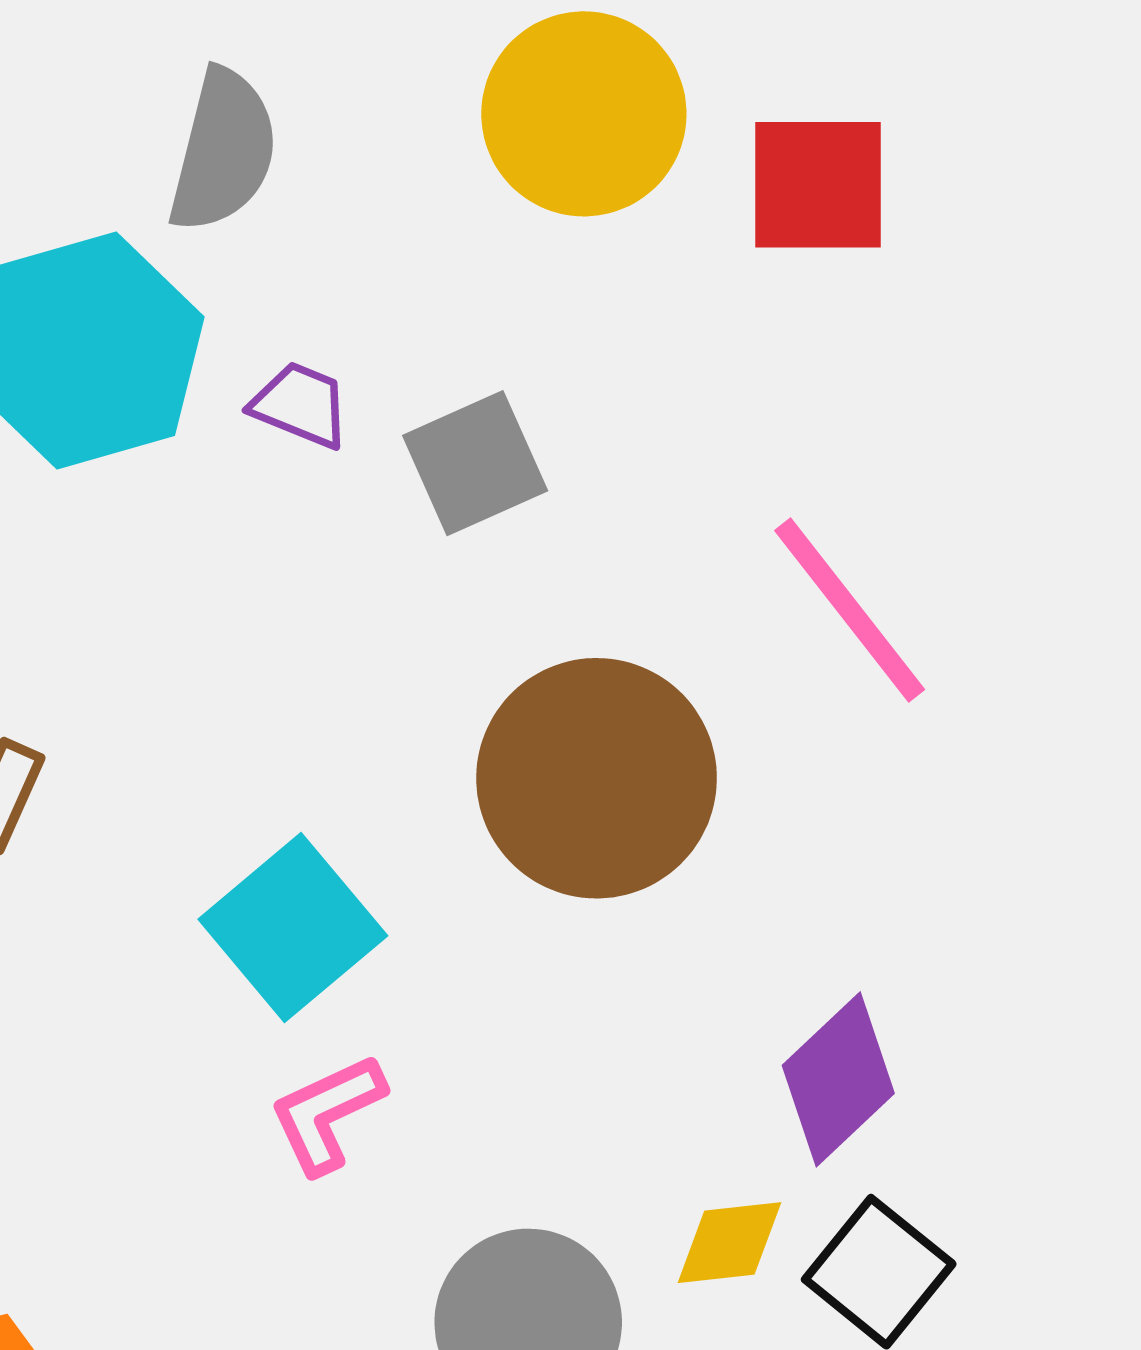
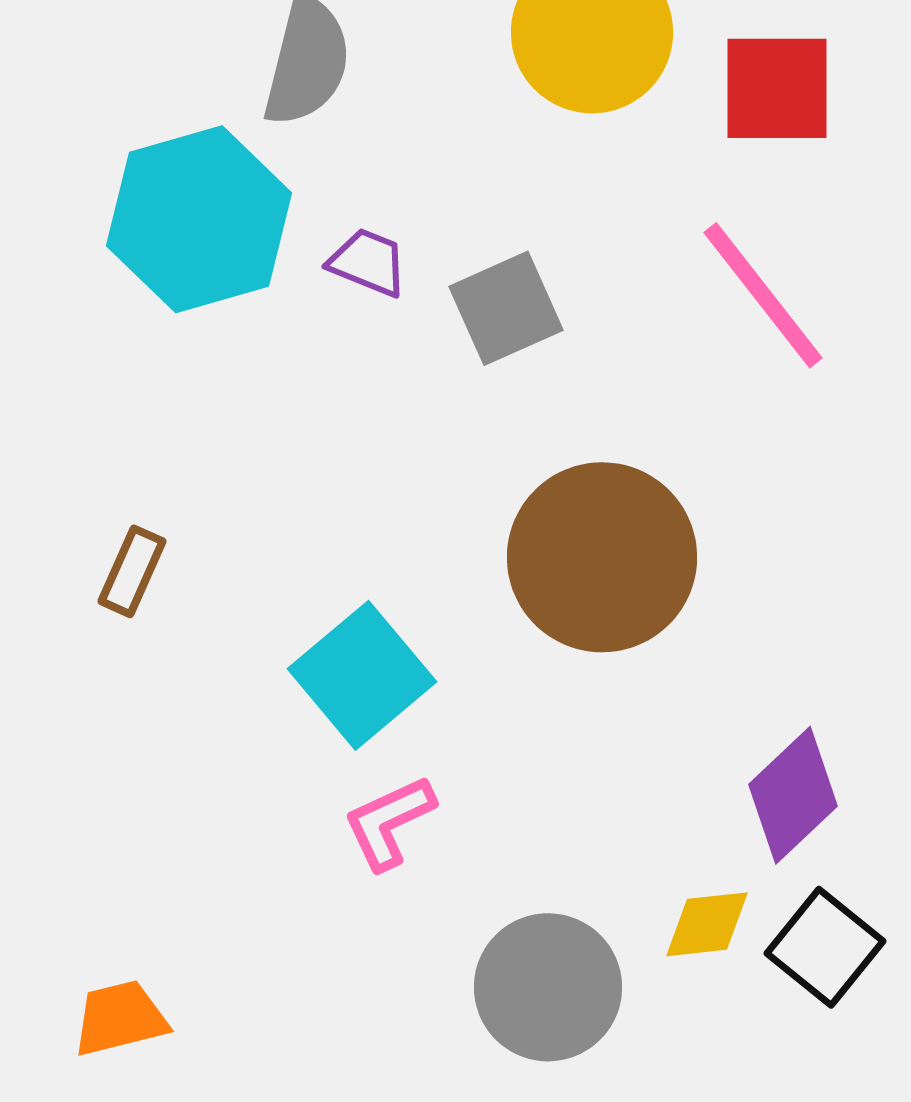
pink line: (850, 610) -> (763, 295), moved

